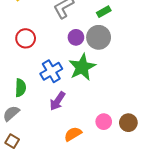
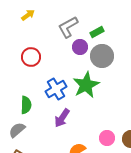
green rectangle: (104, 12) -> (97, 32), moved
purple circle: (76, 37) -> (80, 47), moved

